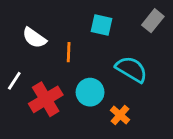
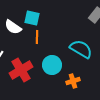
cyan square: (101, 25) -> (32, 18), moved
orange cross: (120, 115) -> (73, 81), turned 32

